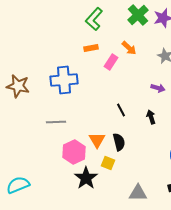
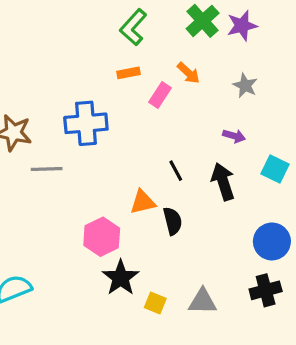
black arrow: (151, 117) -> (223, 182), size x1.6
gray line: (56, 122) -> (47, 169), moved
orange triangle: (97, 140) -> (143, 202), moved, turned 48
yellow square: (108, 163) -> (155, 303), moved

